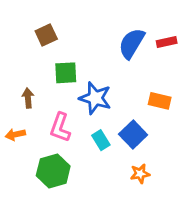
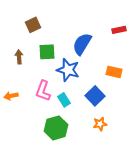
blue semicircle: (132, 43) -> (82, 44), moved
brown arrow: (28, 98) -> (19, 57), moved
cyan rectangle: (101, 140) -> (64, 100), moved
green hexagon: (53, 171) -> (56, 128), moved

